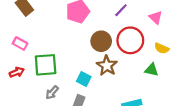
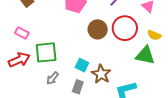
brown star: (107, 66) -> (101, 74), moved
green triangle: (152, 70) -> (145, 55), size x1.5
red arrow: (17, 72) -> (19, 60), size x1.5

